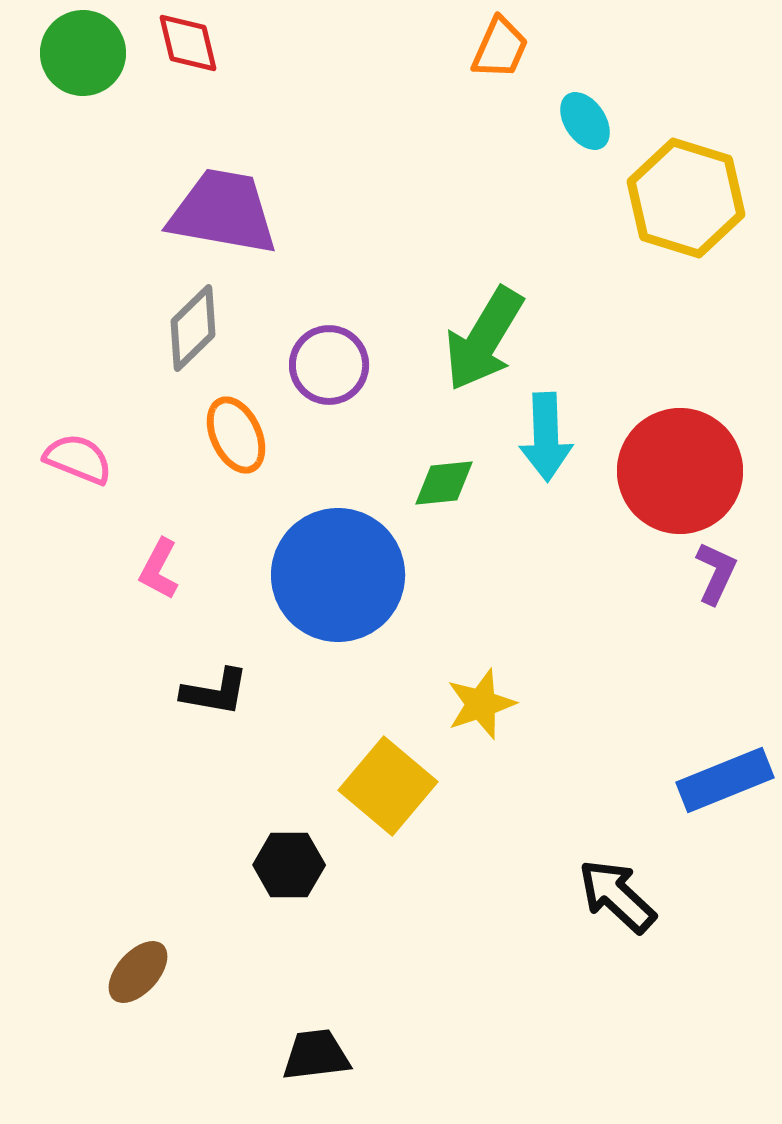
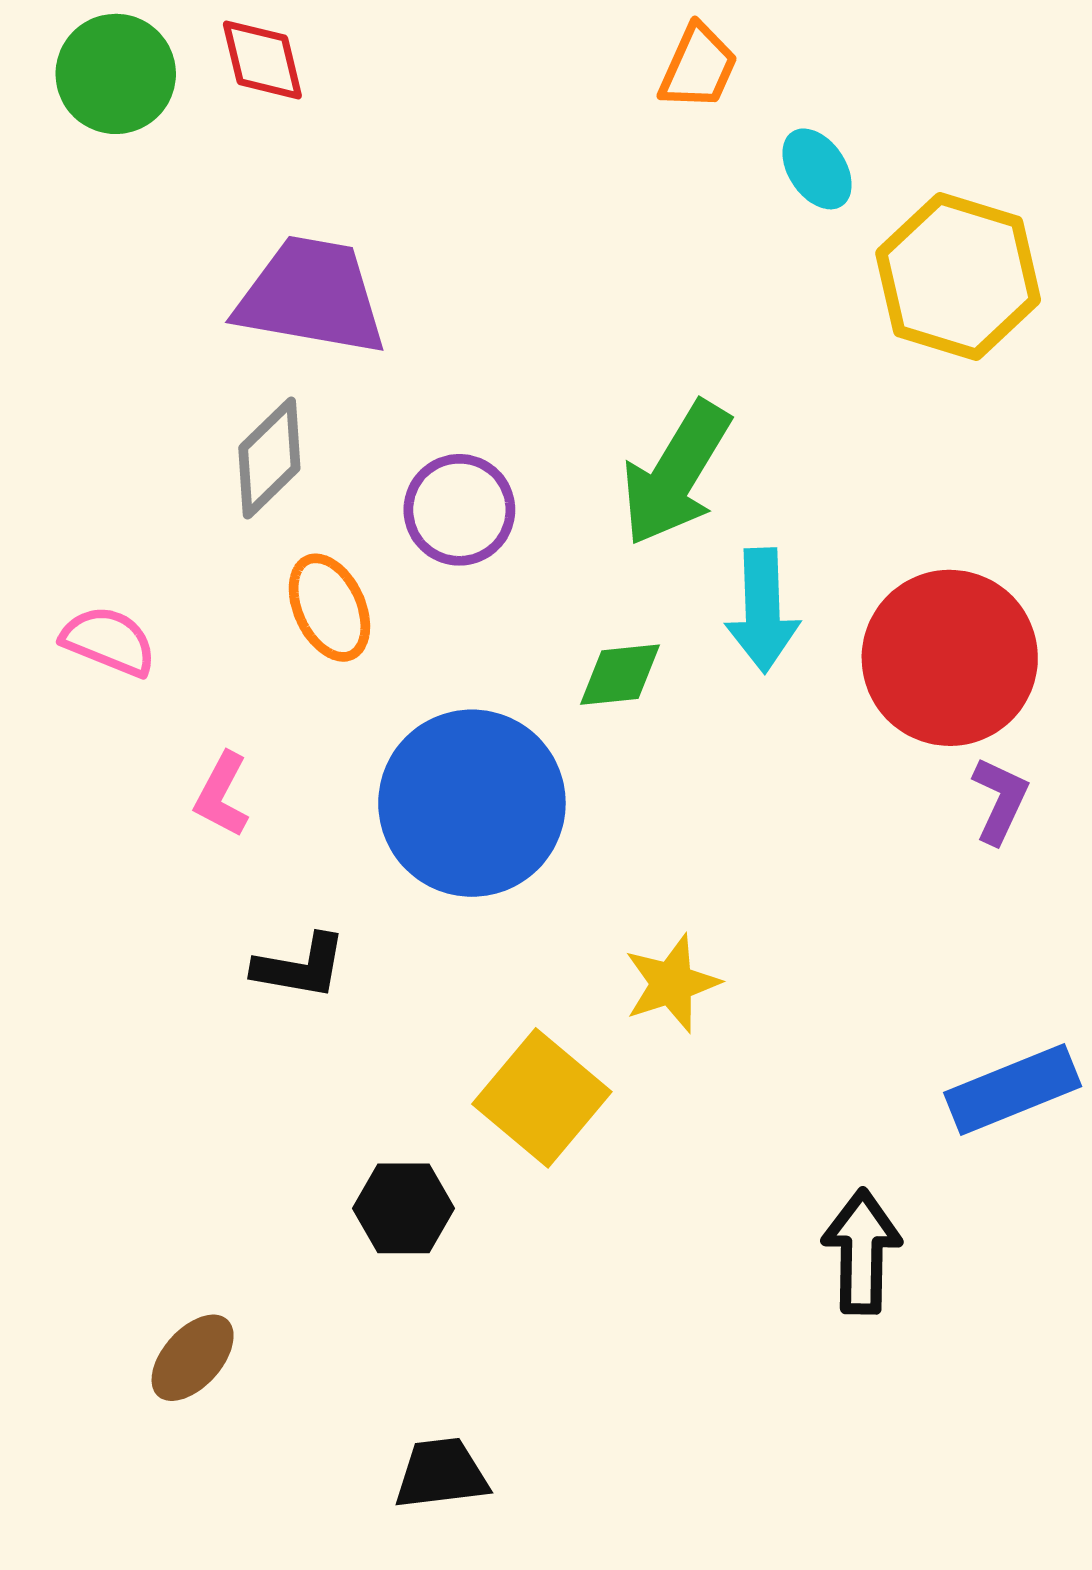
black arrow: (617, 896) -> (862, 1252), turned 48

